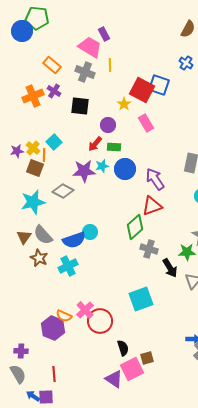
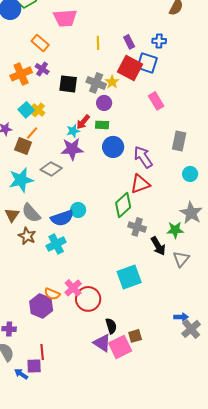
purple rectangle: (104, 34) -> (129, 42), moved
pink trapezoid: (90, 47) -> (65, 18), moved, turned 145
blue cross: (186, 63) -> (159, 41), moved, turned -32
gray cross: (85, 72) -> (96, 83), moved
pink rectangle: (146, 123) -> (156, 101), moved
purple circle: (108, 125) -> (104, 103), moved
cyan square: (54, 142) -> (26, 110), moved
yellow cross: (33, 148) -> (38, 110), moved
orange line: (44, 155) -> (32, 133), turned 40
cyan star: (102, 166) -> (73, 131), moved
purple triangle: (114, 379) -> (102, 343), moved
purple square: (46, 397) -> (34, 366), moved

